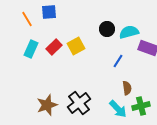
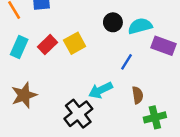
brown star: (47, 105) -> (24, 95), moved
cyan arrow: (118, 109) -> (101, 90), moved, turned 108

